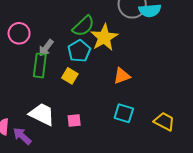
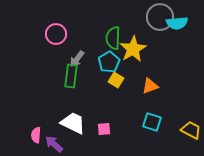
green semicircle: (83, 26) -> (113, 38), turned 135
pink circle: (19, 33) -> (56, 34), moved
yellow square: (70, 76) -> (116, 80), moved

